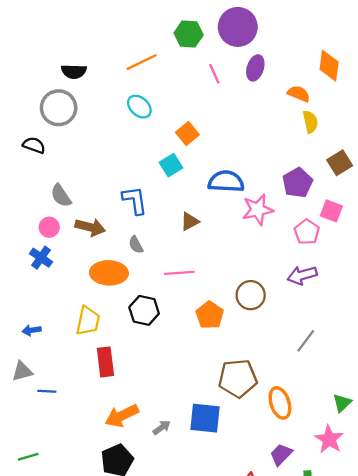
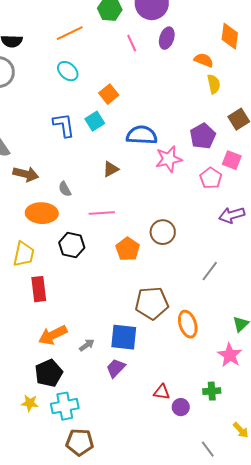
blue L-shape: (135, 200) -> (64, 125), moved
purple arrow: (302, 275) -> (232, 215), moved
purple trapezoid: (281, 454) -> (116, 368), moved

